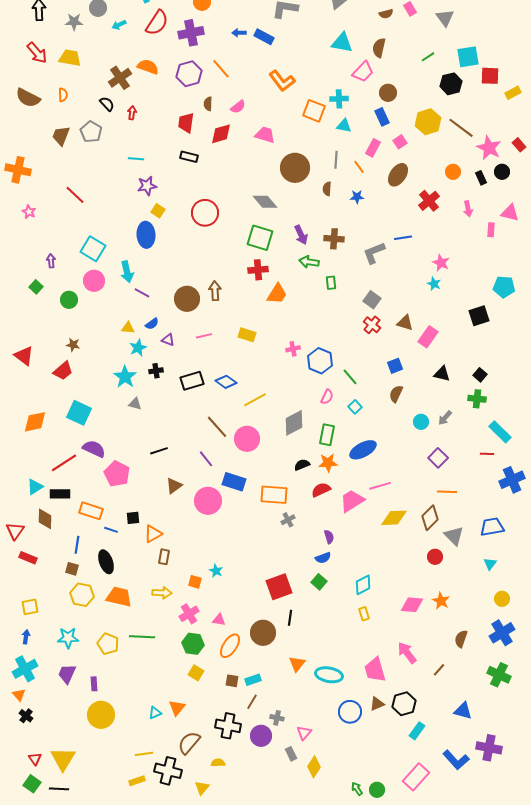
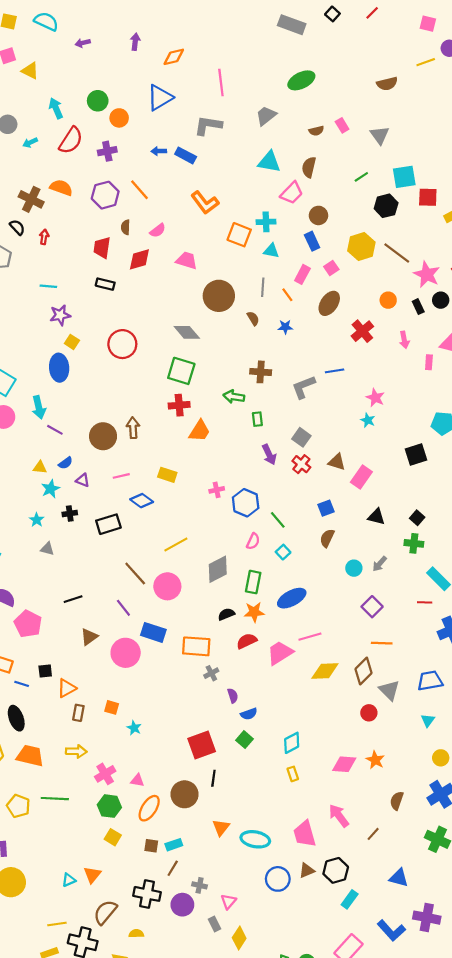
purple cross: (191, 33) -> (107, 151), size x0.7
brown cross: (120, 78) -> (31, 199), turned -30
brown semicircle: (327, 189) -> (253, 318), turned 144
purple arrow: (301, 235) -> (269, 454), moved
cyan star: (125, 377) -> (37, 520), size x0.6
blue diamond: (226, 382) -> (142, 501), moved
purple semicircle: (329, 537) -> (233, 696), moved
orange square: (195, 582) -> (112, 707), moved

